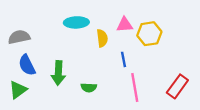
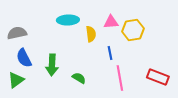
red rectangle: (177, 86) -> (158, 77), turned 75
green semicircle: (89, 88) -> (79, 78), turned -152

